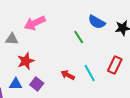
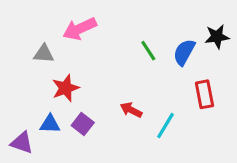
blue semicircle: (97, 22) -> (184, 52), moved, turned 90
red rectangle: (115, 65) -> (204, 94), turned -36
cyan line: (90, 73) -> (165, 126), moved, turned 60

